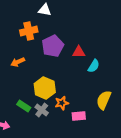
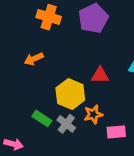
orange cross: (29, 31) -> (49, 17), turned 30
purple pentagon: (53, 46) -> (93, 18), moved
red triangle: (79, 52) -> (100, 75), moved

